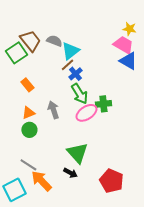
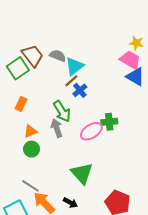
orange rectangle: (27, 85) -> (21, 104), moved, turned 64
green arrow: (79, 94) -> (62, 111), moved
black arrow: (70, 173) -> (70, 203), moved

